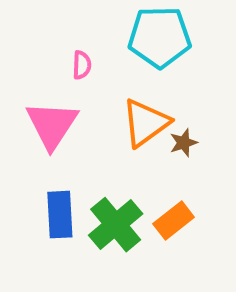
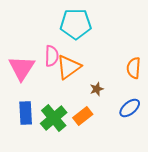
pink semicircle: (82, 65) -> (52, 56), moved, size x1.5
brown star: (183, 143) -> (97, 89), moved

